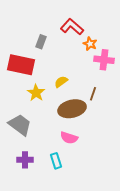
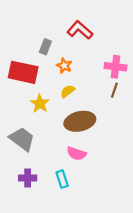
orange star: (90, 44) -> (64, 66), moved
brown line: (93, 94) -> (114, 90), moved

